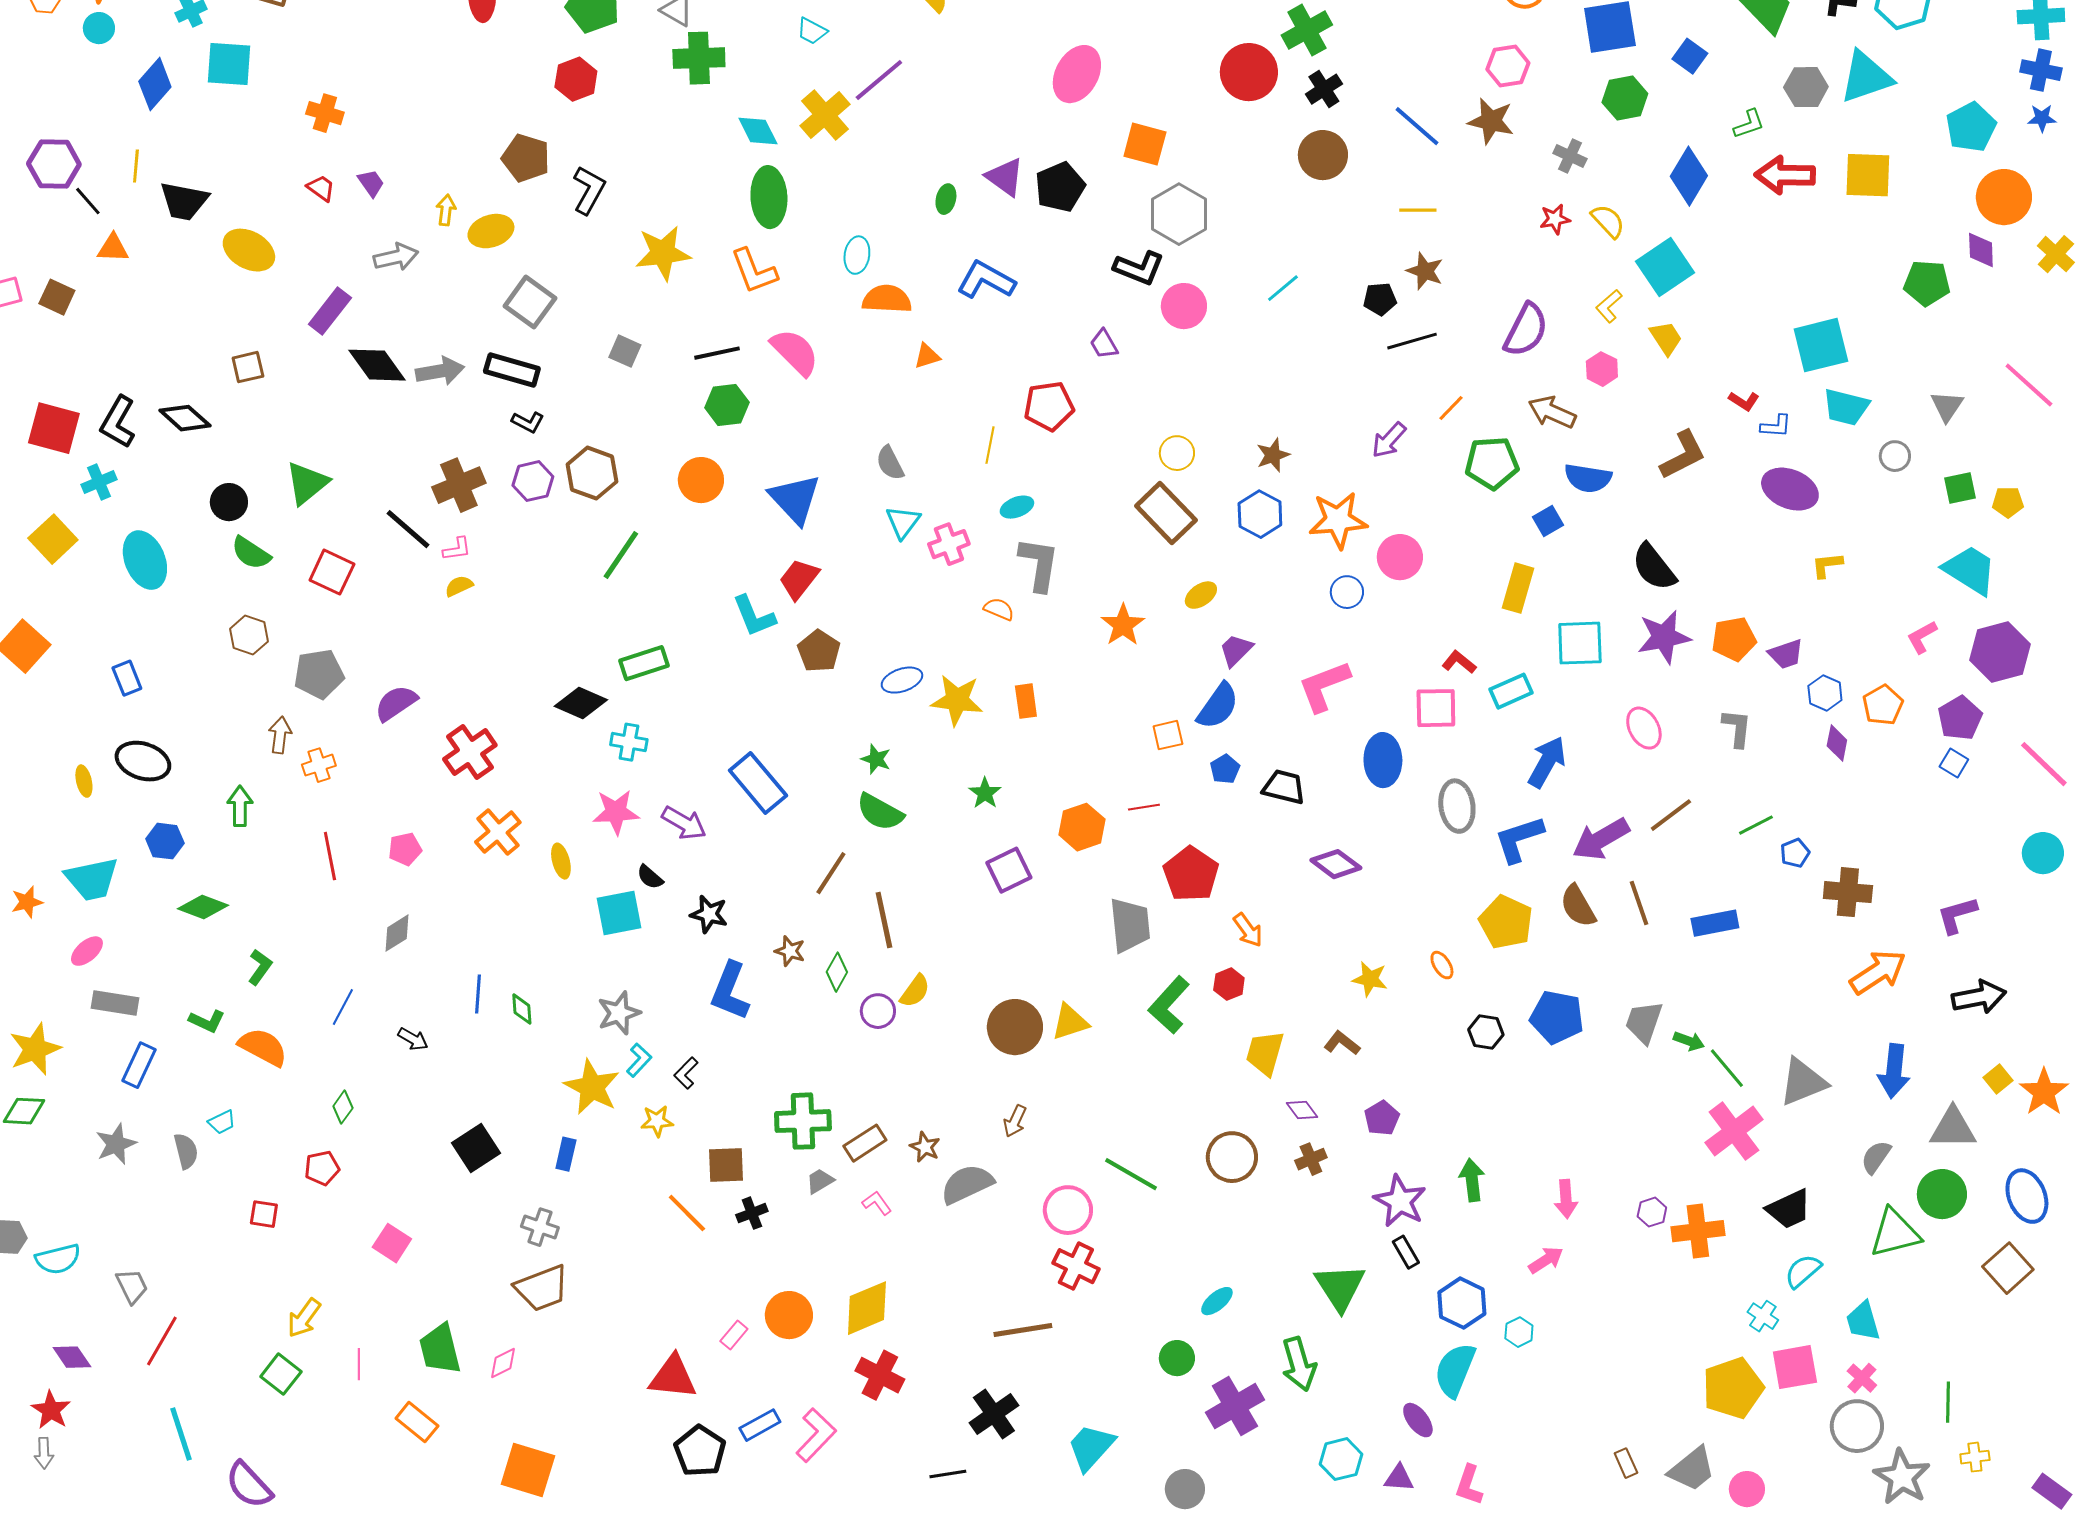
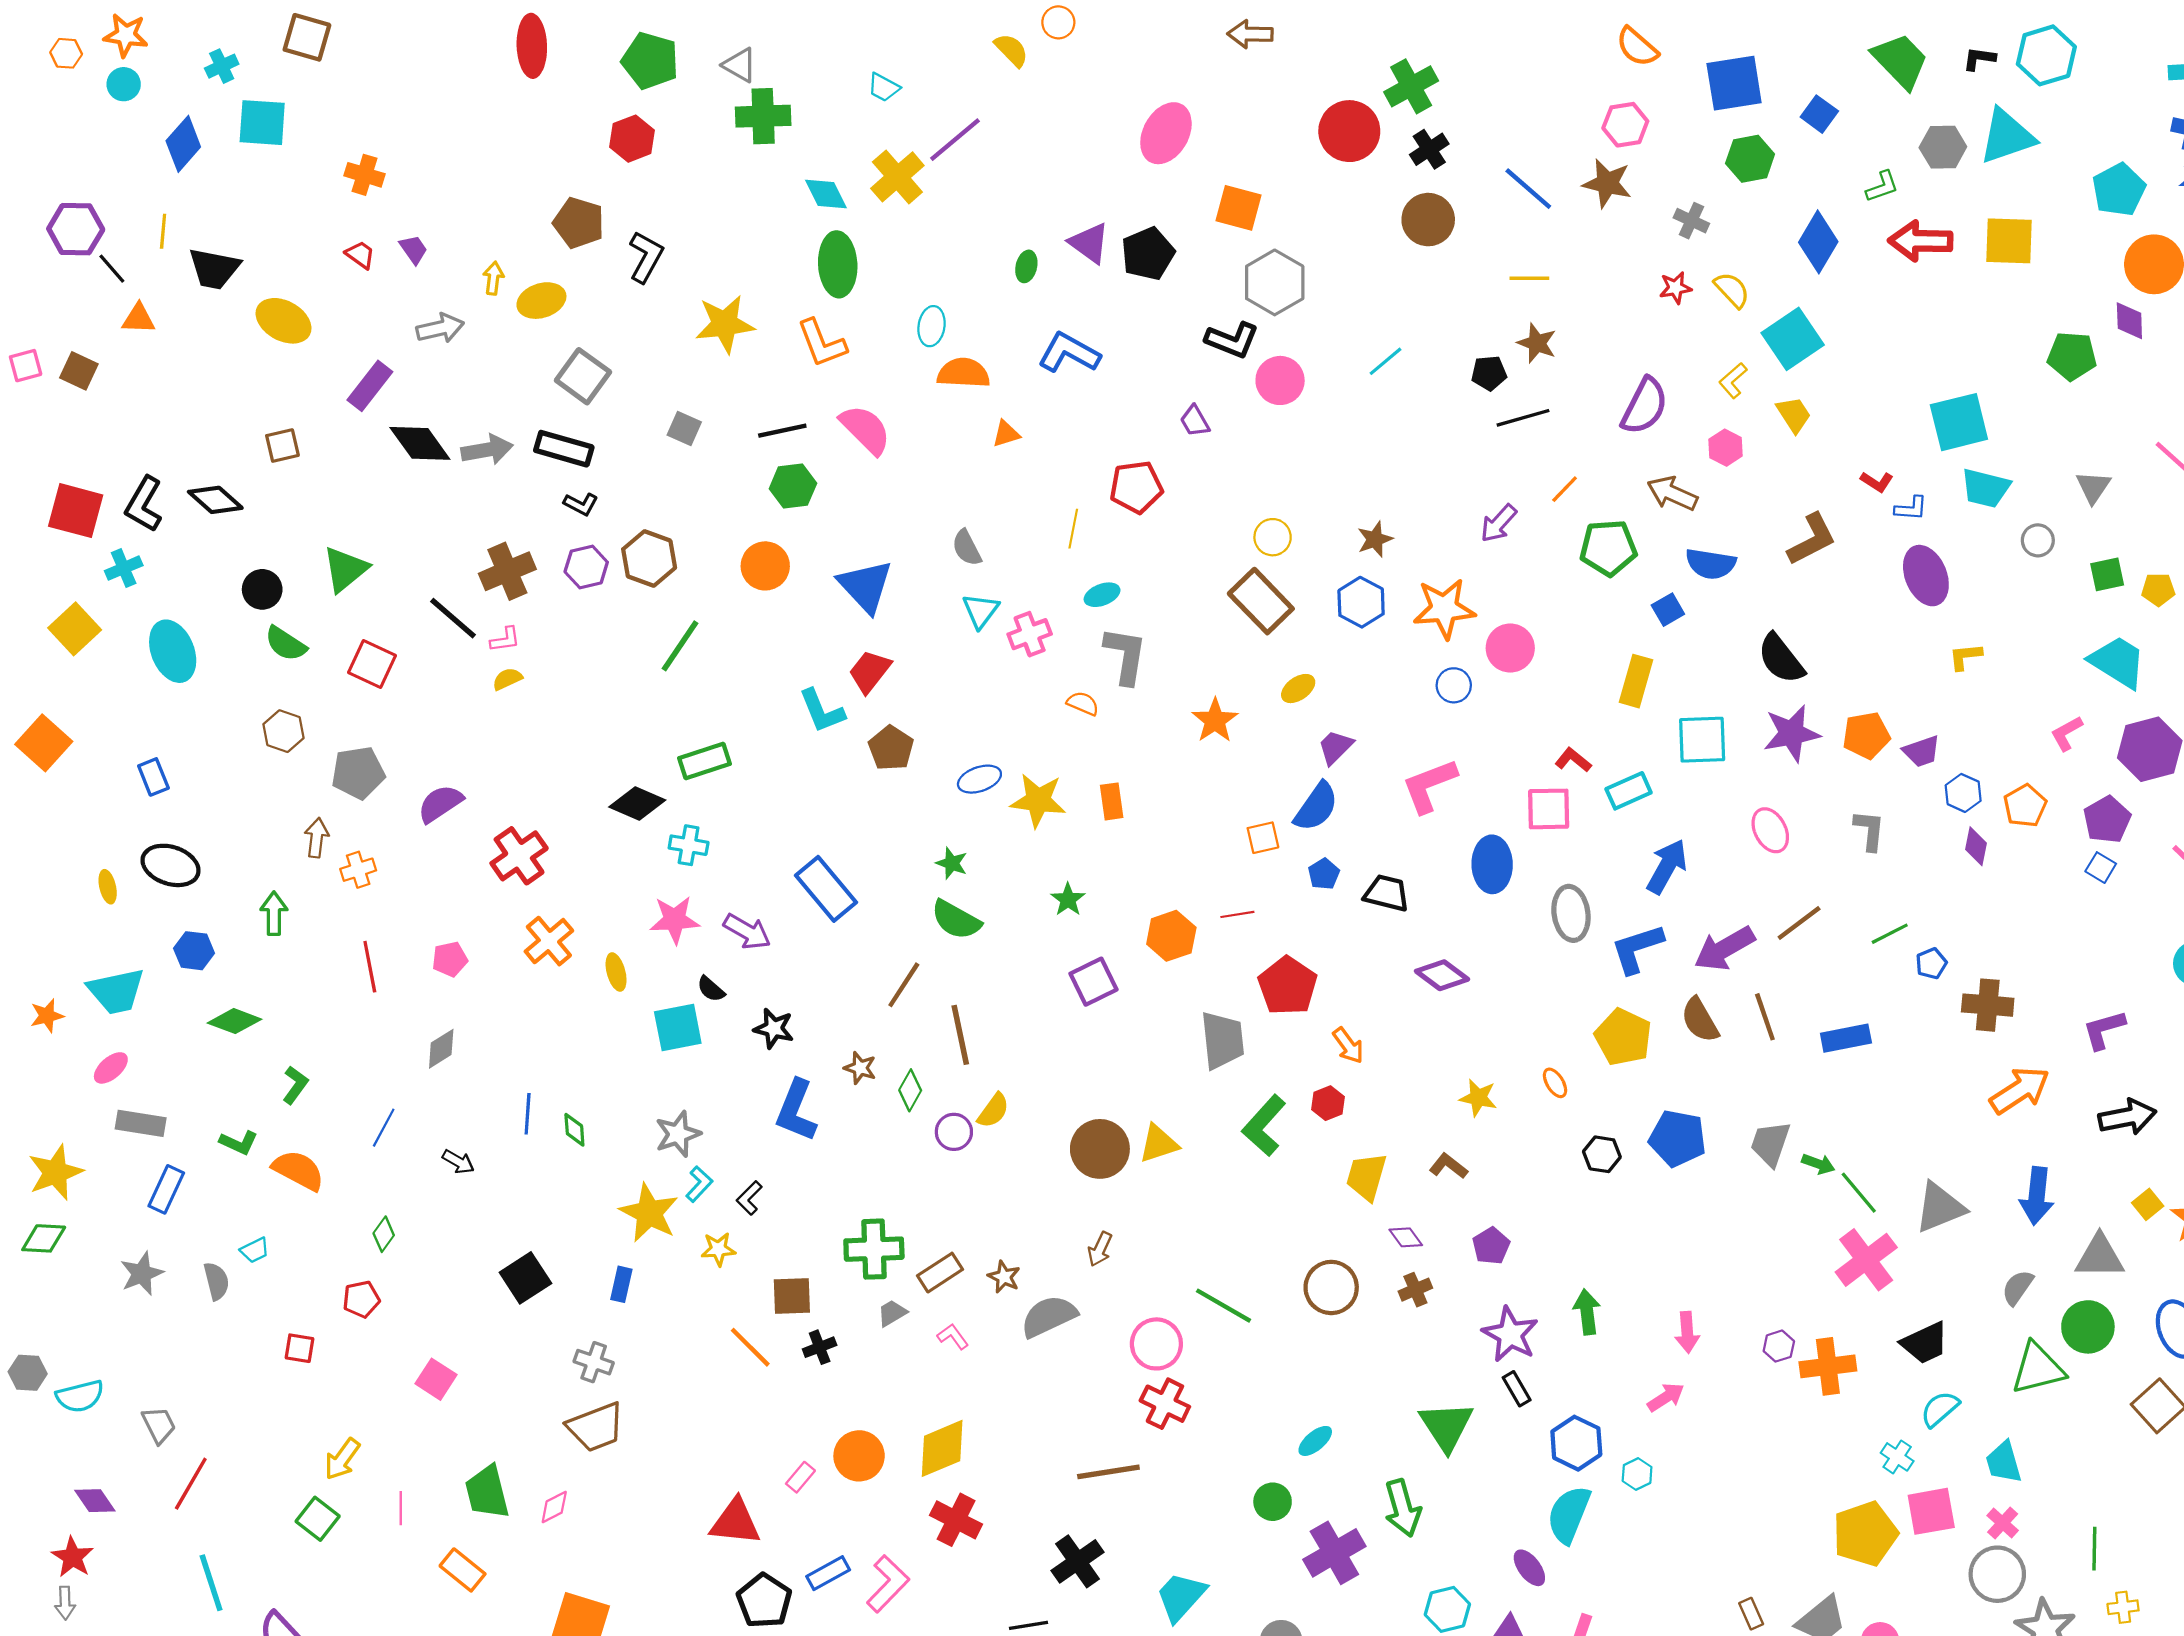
purple ellipse: (1790, 489) -> (1926, 576), turned 46

